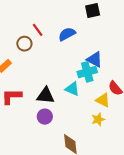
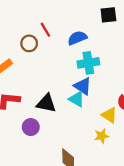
blue triangle: (94, 60) -> (83, 86), moved
cyan cross: (87, 72) -> (88, 63), moved
purple circle: (45, 117) -> (31, 127), moved

